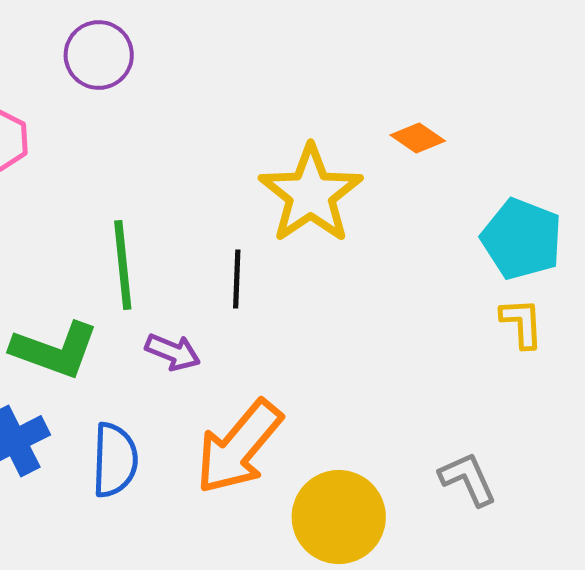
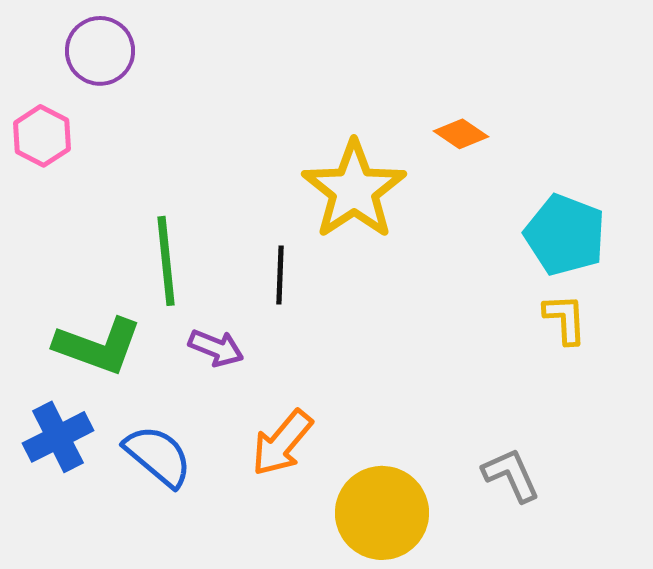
purple circle: (99, 55) -> (100, 51), moved
orange arrow: (239, 447) -> (282, 443), size x0.7
blue semicircle: (115, 460) -> (158, 456), turned -52

